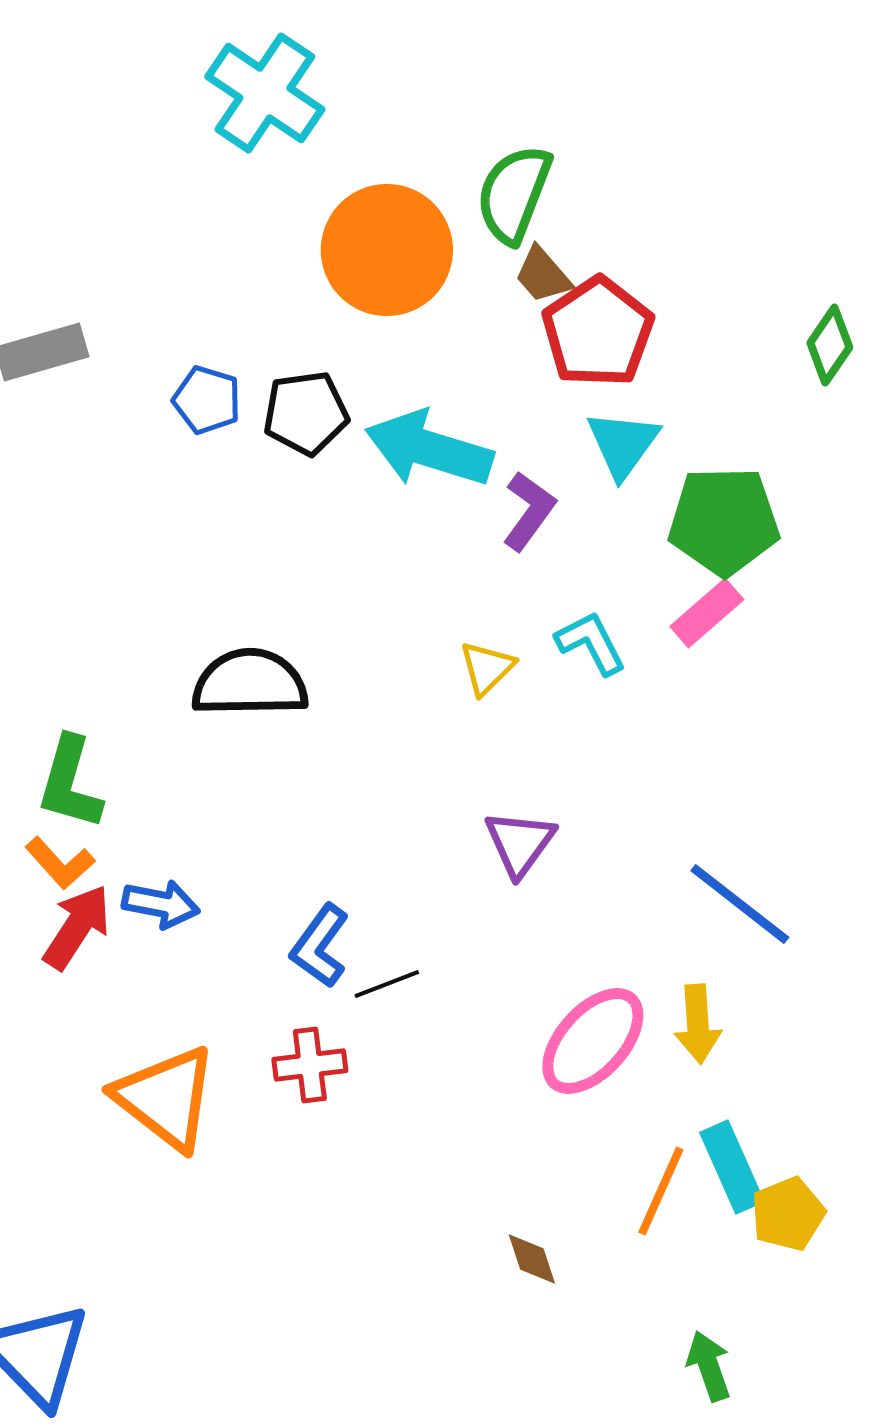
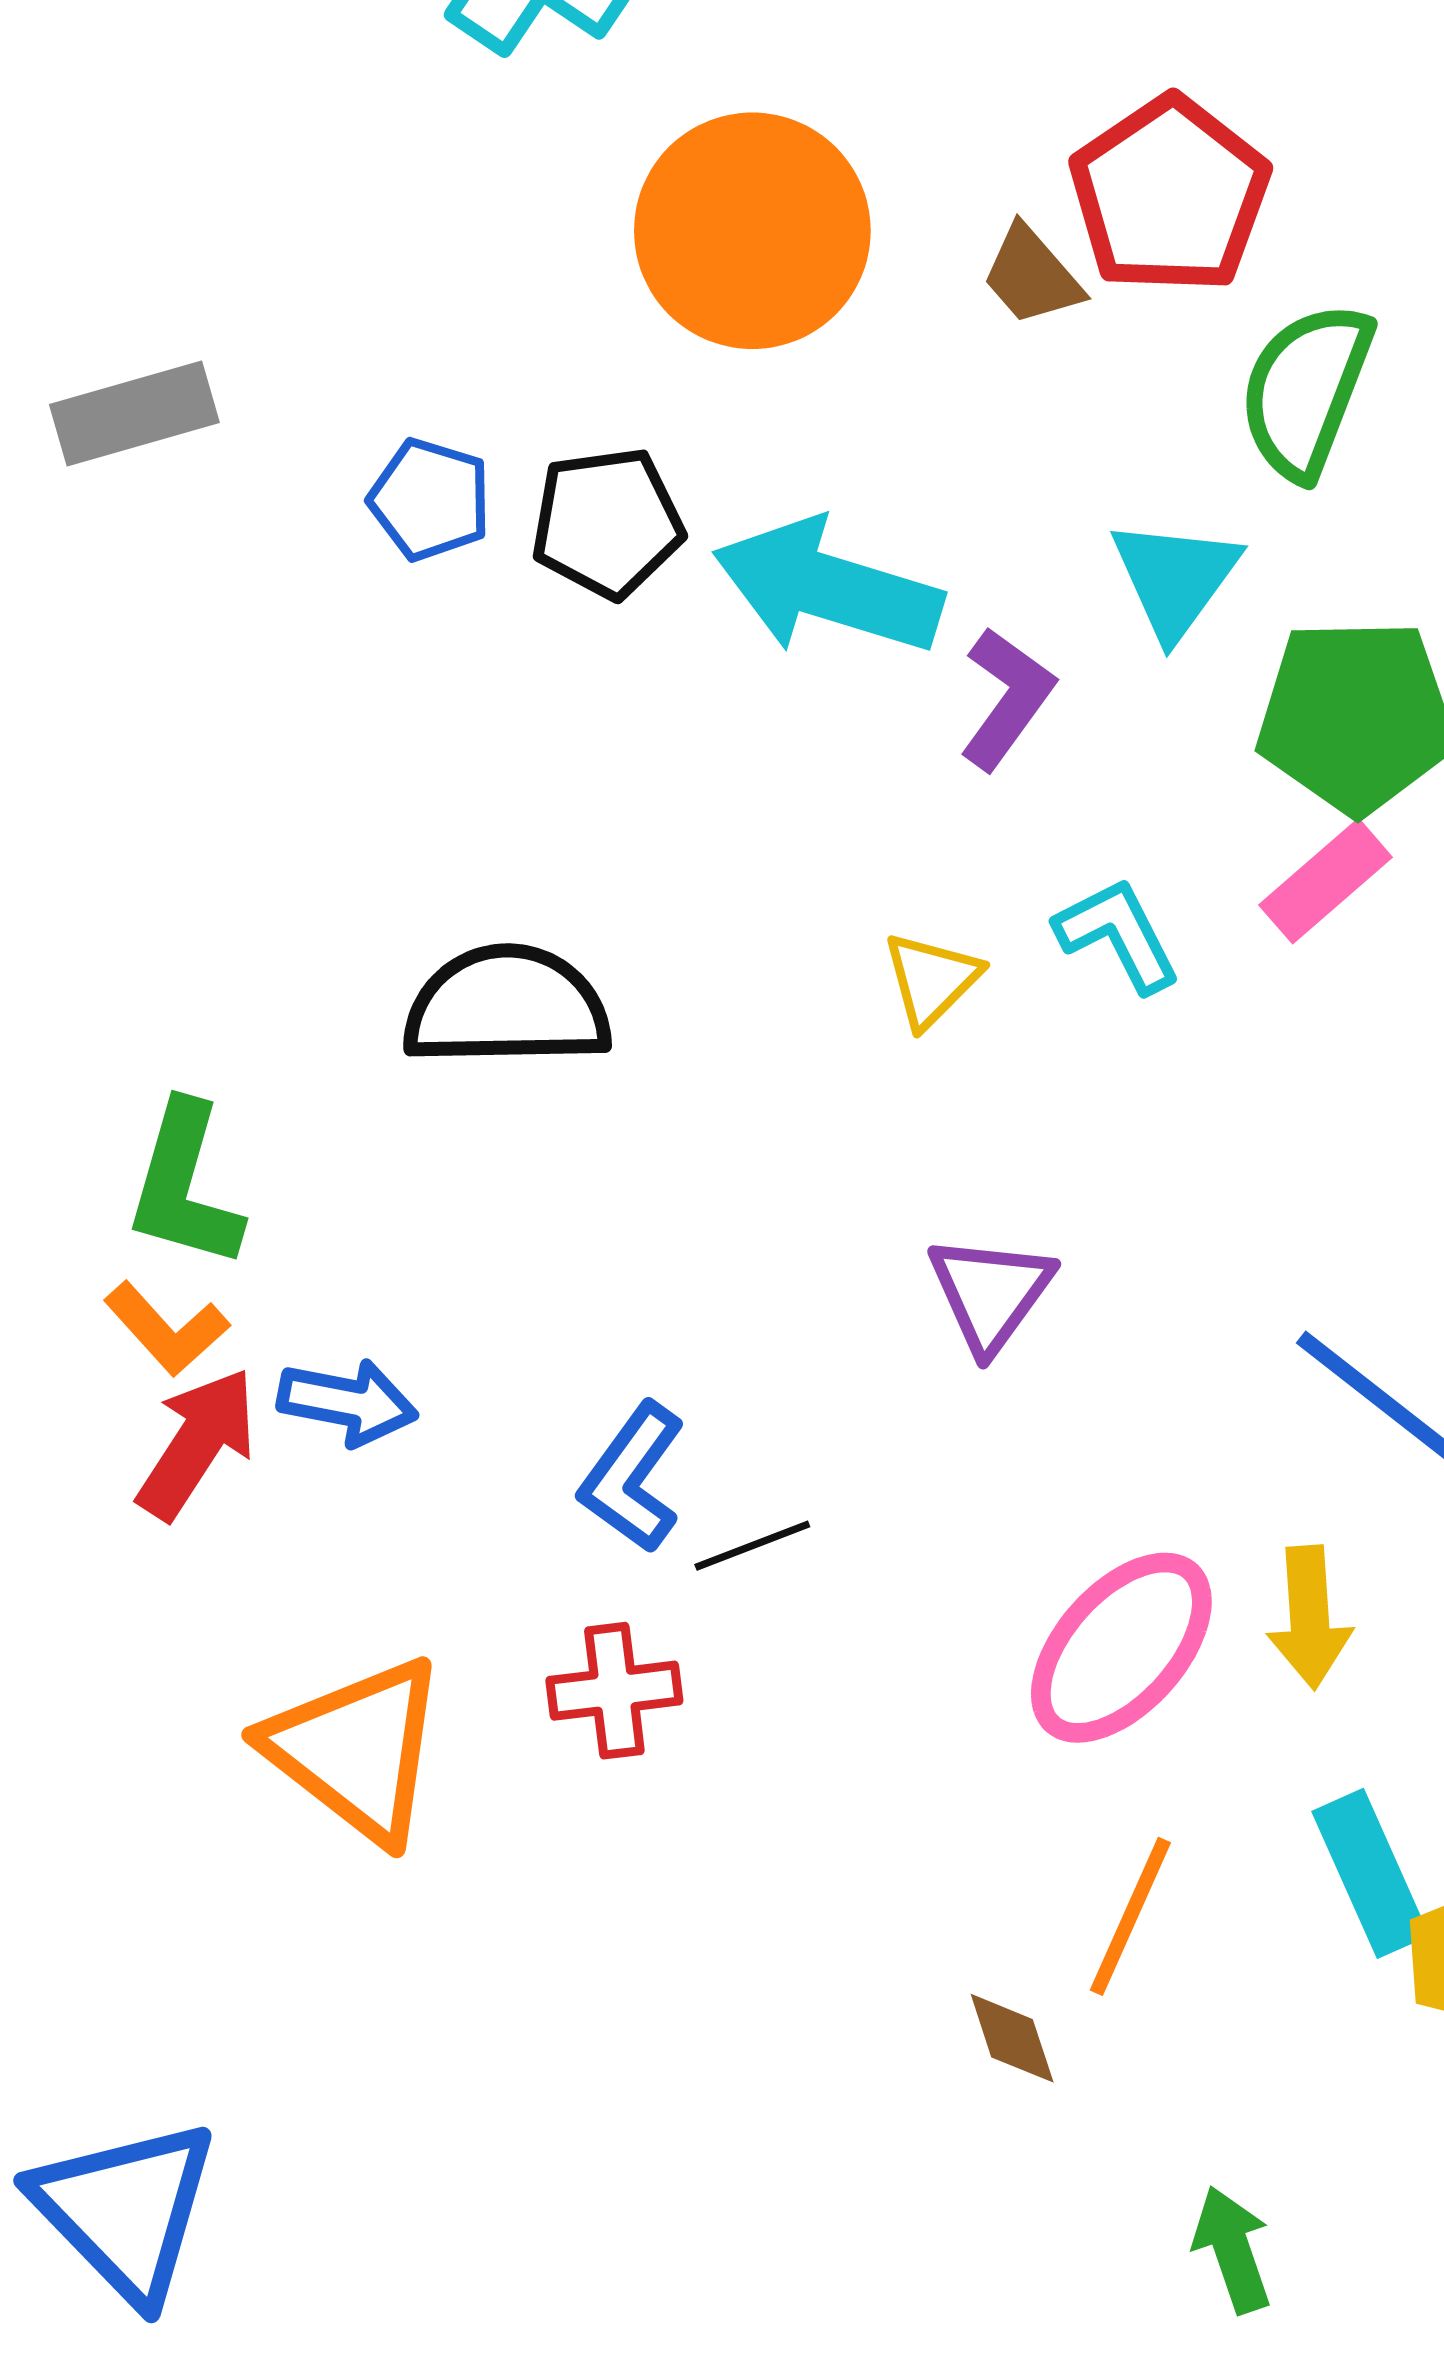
green semicircle: (514, 194) -> (1306, 390), moved
red pentagon: (598, 332) -> (1170, 195), moved
orange line: (661, 1191) -> (1130, 1916), moved
green arrow: (709, 1366) -> (1232, 2250), moved

